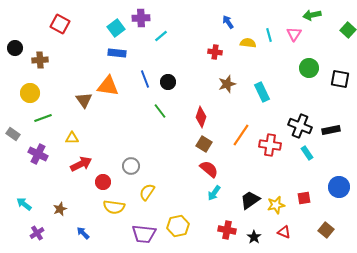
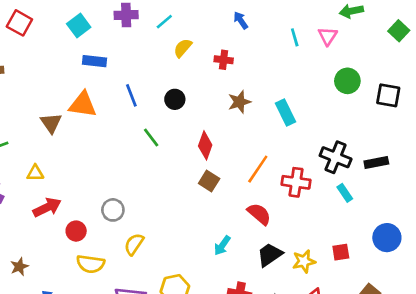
cyan square: (116, 28) -> (79, 26), moved
cyan line: (161, 36) -> (164, 22), moved
yellow semicircle: (248, 43) -> (183, 48), moved, turned -56
black circle: (168, 82) -> (175, 99), moved
red semicircle: (209, 169) -> (259, 214), moved

